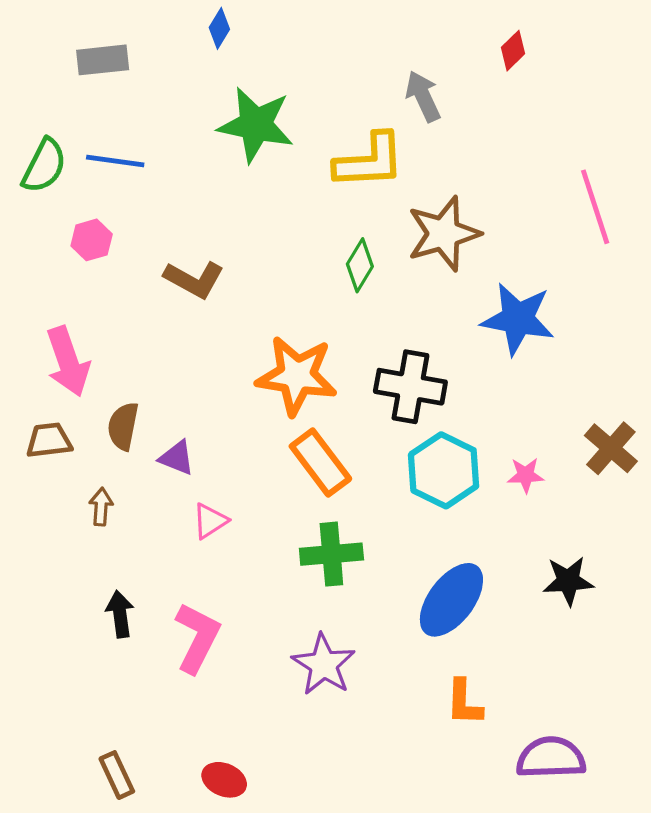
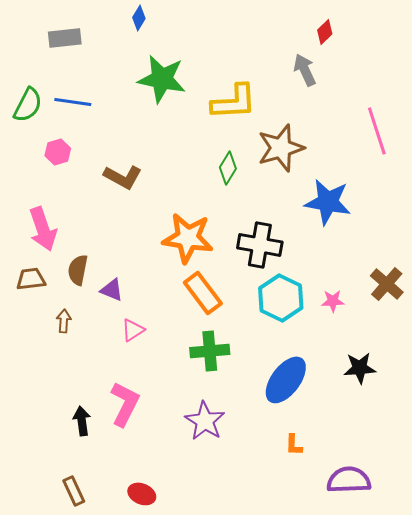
gray arrow: (423, 96) -> (305, 70), moved
black arrow: (120, 614) -> (82, 421), moved
orange L-shape: (464, 702) -> (294, 445), size x0.7

